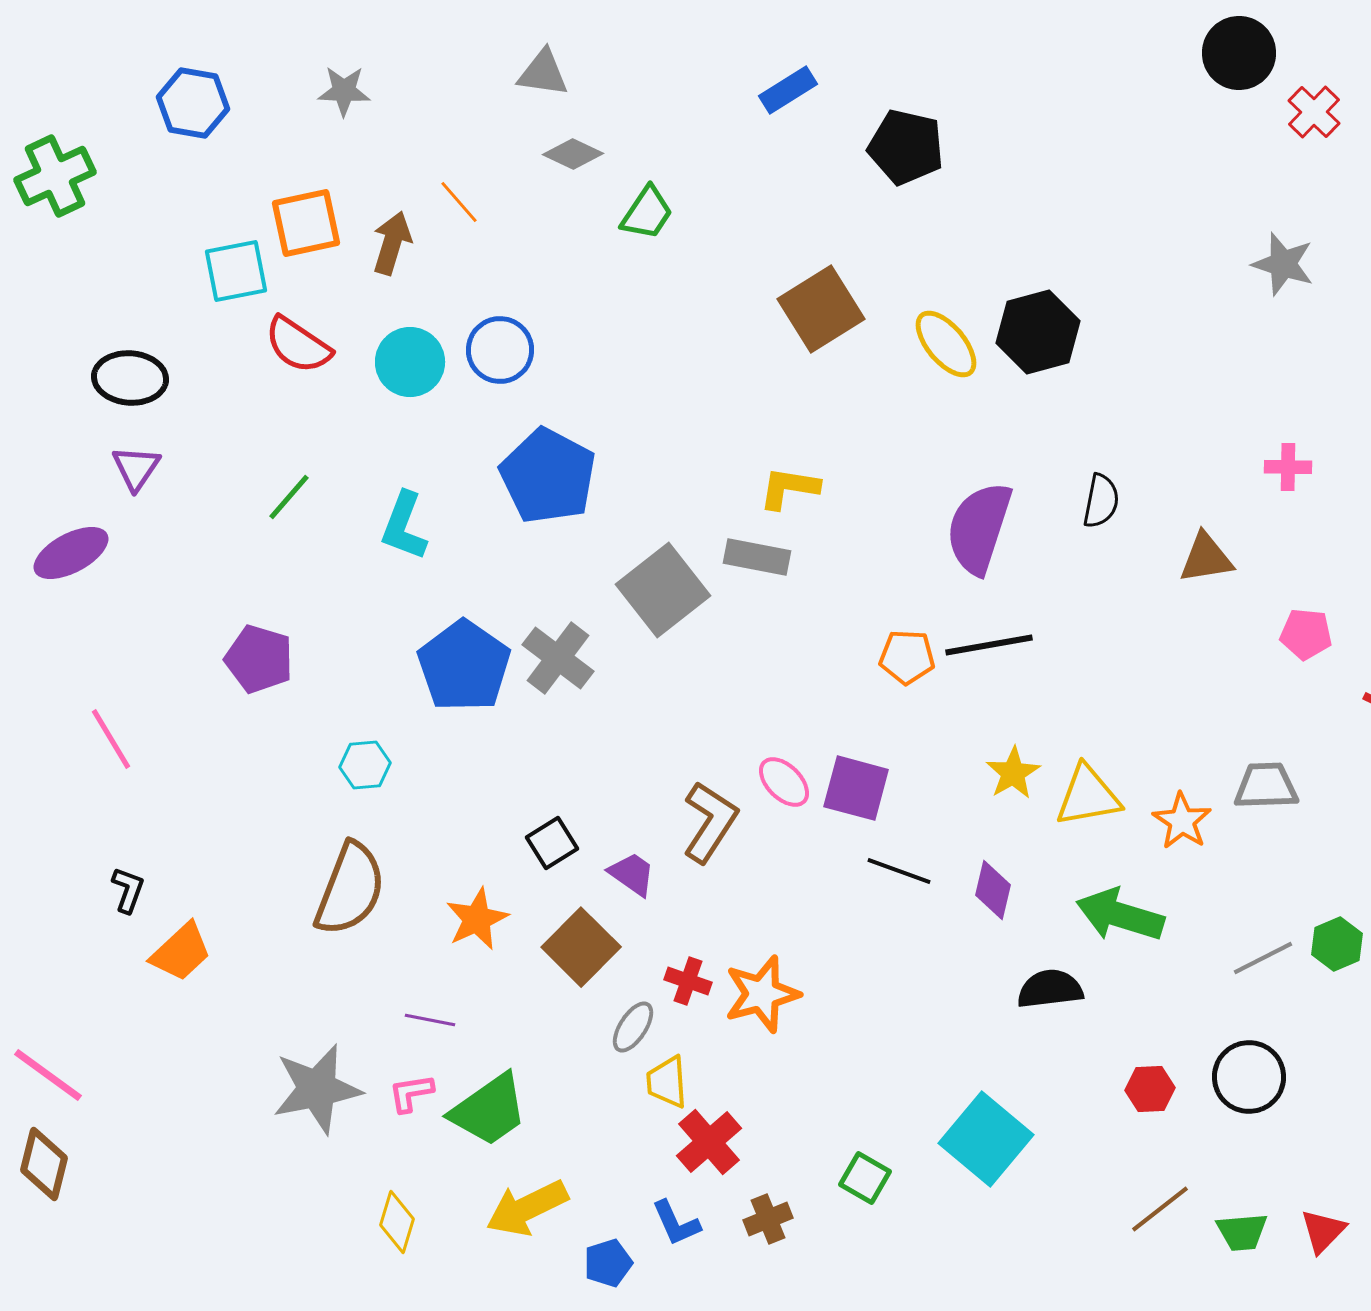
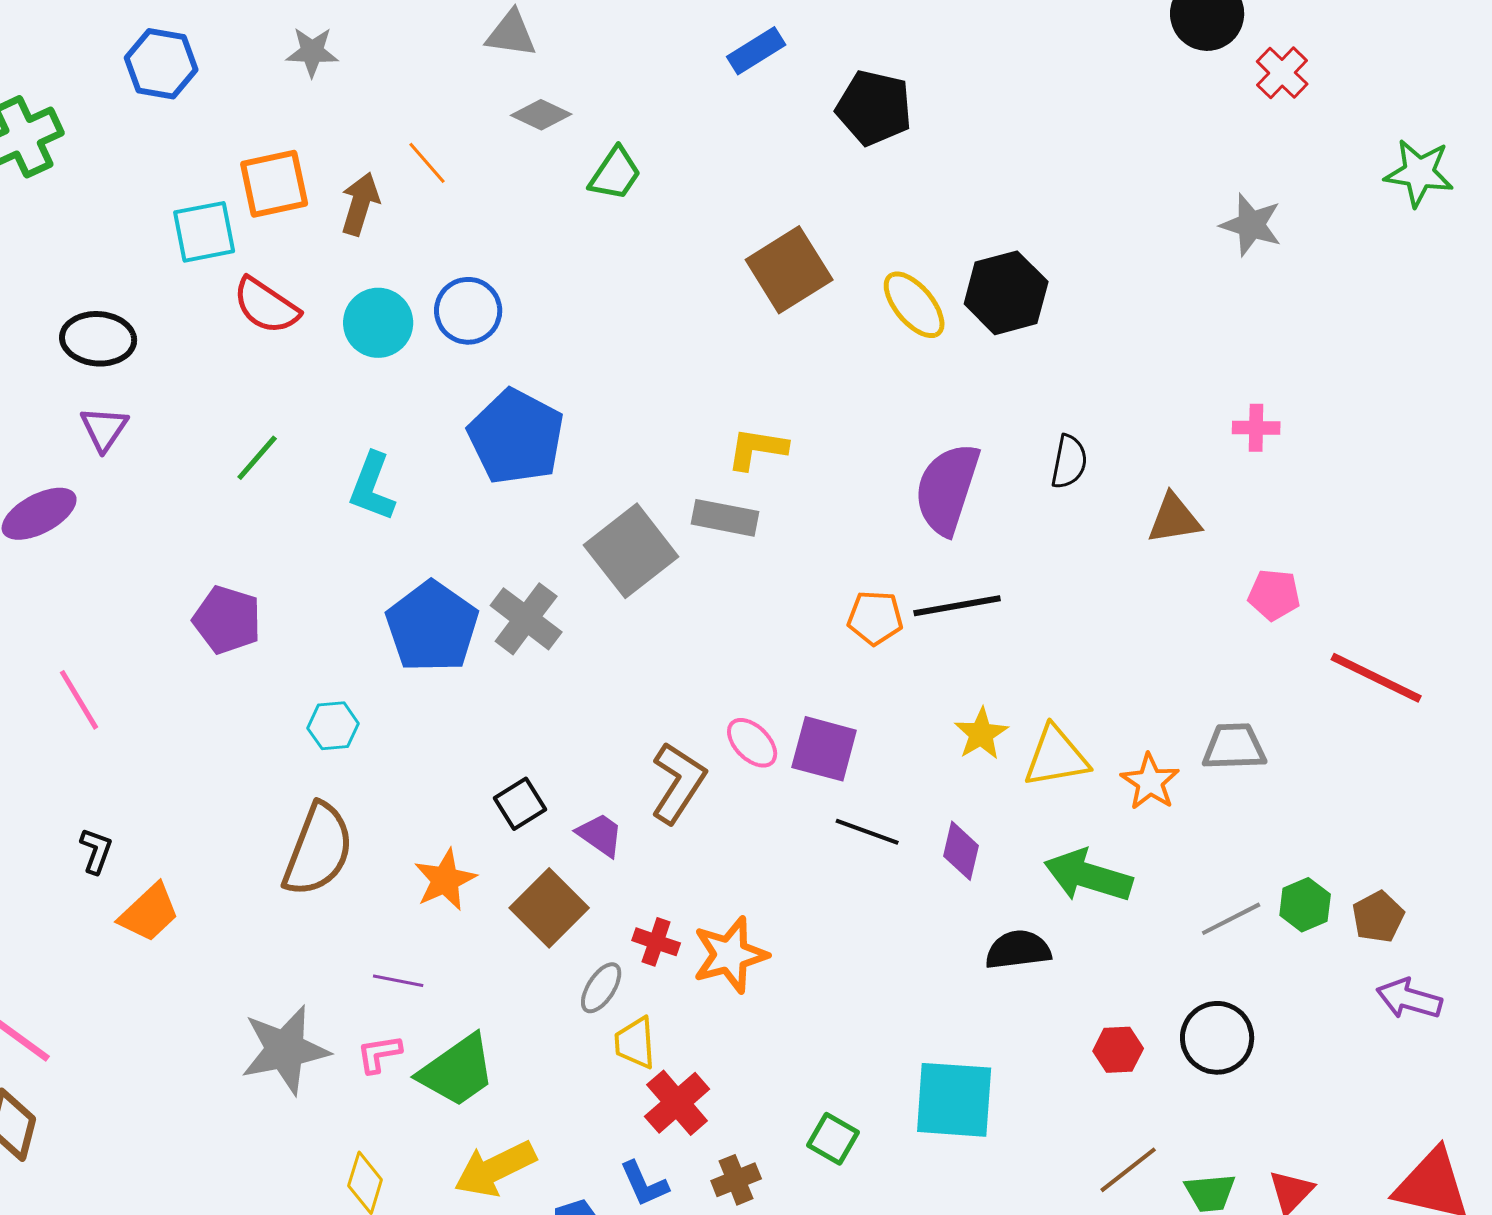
cyan square: (986, 1139) -> (954, 1100), turned -36

